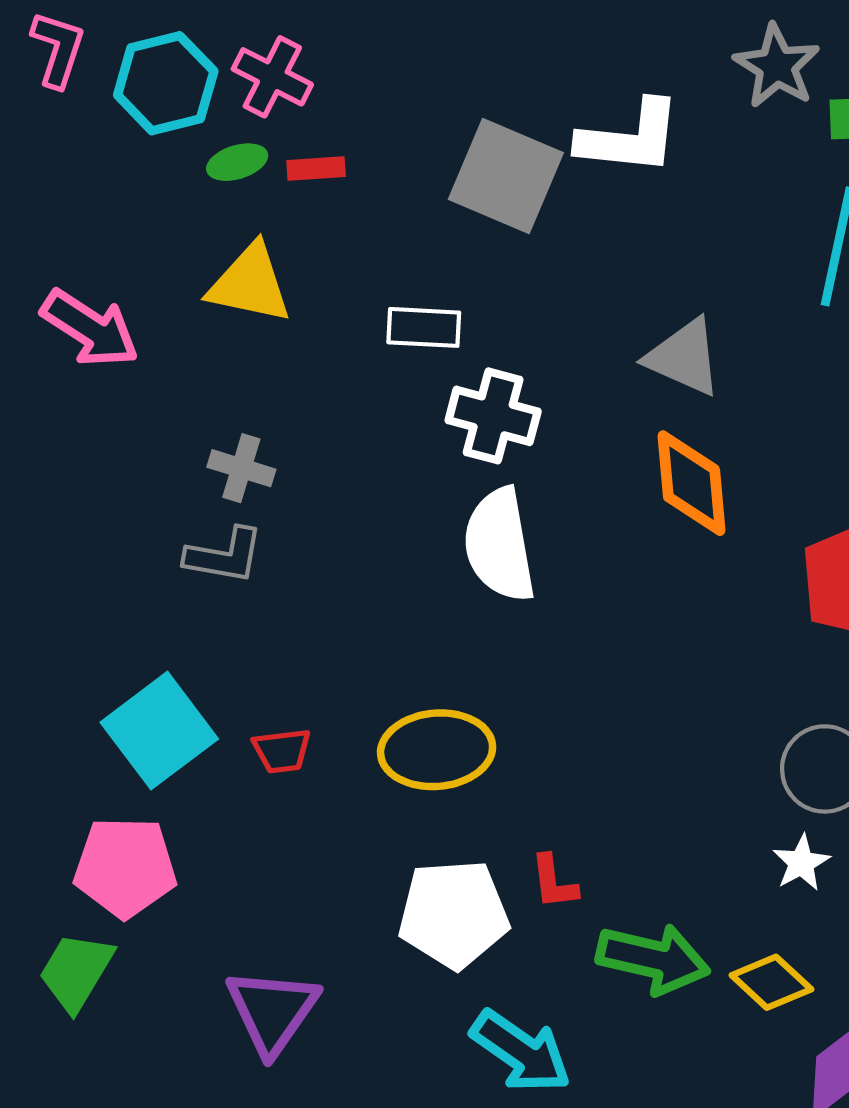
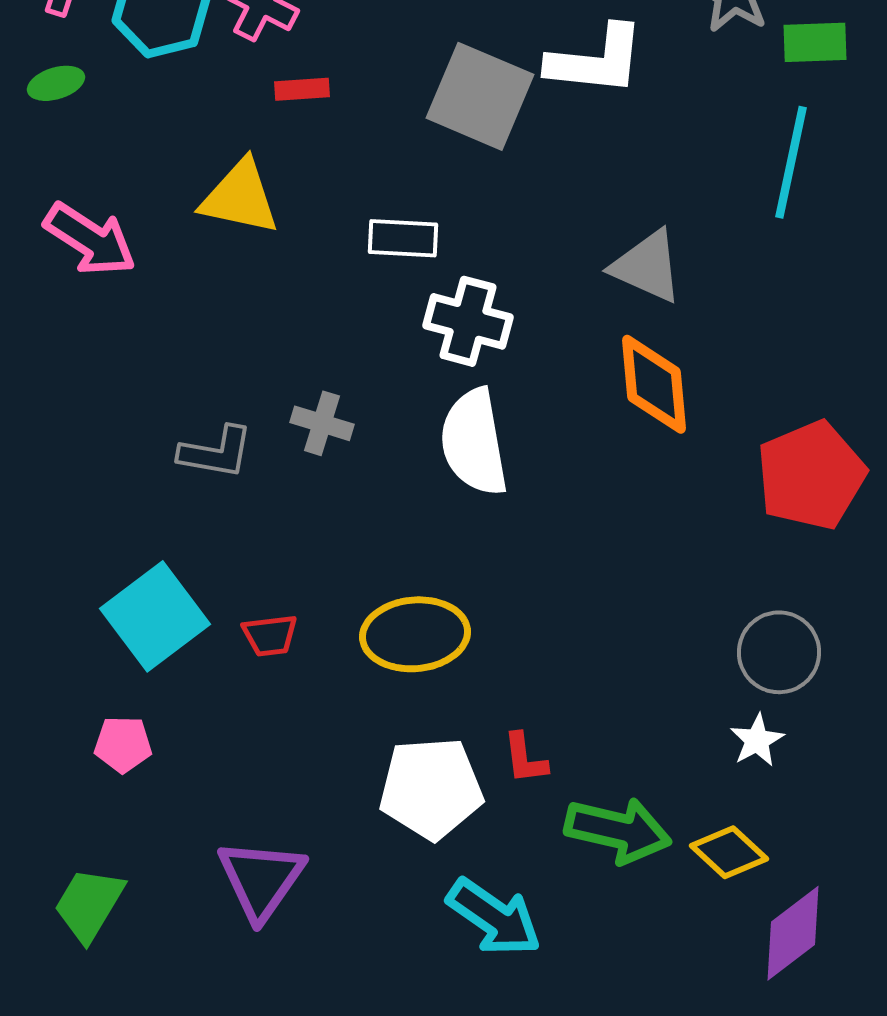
green ellipse: (237, 162) -> (56, 83), moved
gray cross: (241, 468) -> (322, 423), moved
pink pentagon: (125, 867) -> (123, 744), size x0.6
green trapezoid: (76, 972) -> (89, 904), moved

